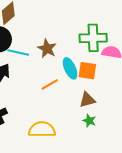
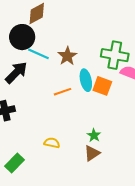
brown triangle: (87, 100) -> (92, 153), moved, turned -30
yellow semicircle: (42, 129) -> (52, 143), moved, size x0.6

